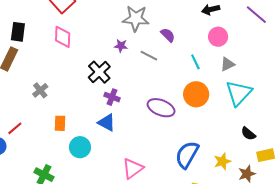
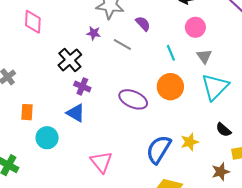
gray triangle: (227, 64) -> (204, 56), turned -42
yellow star: (222, 161) -> (190, 142), moved
pink triangle: (133, 168) -> (101, 162), turned -35

